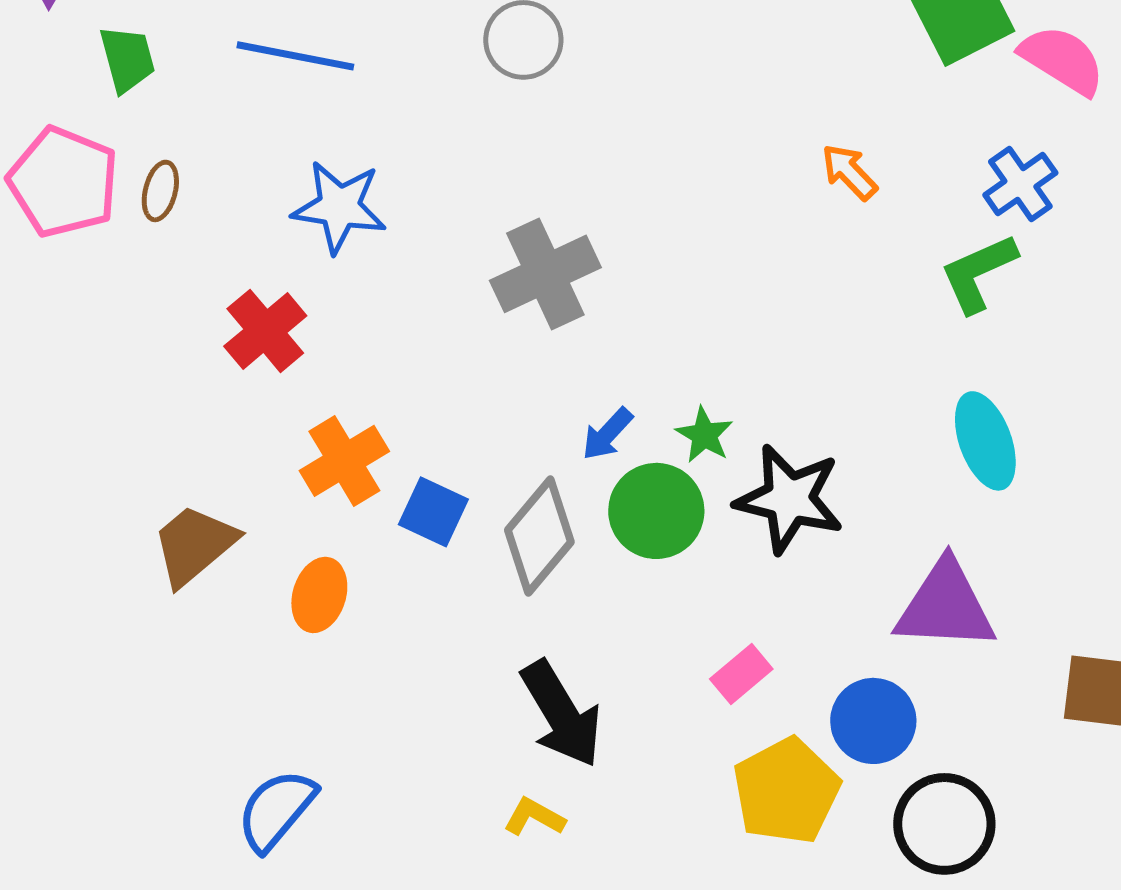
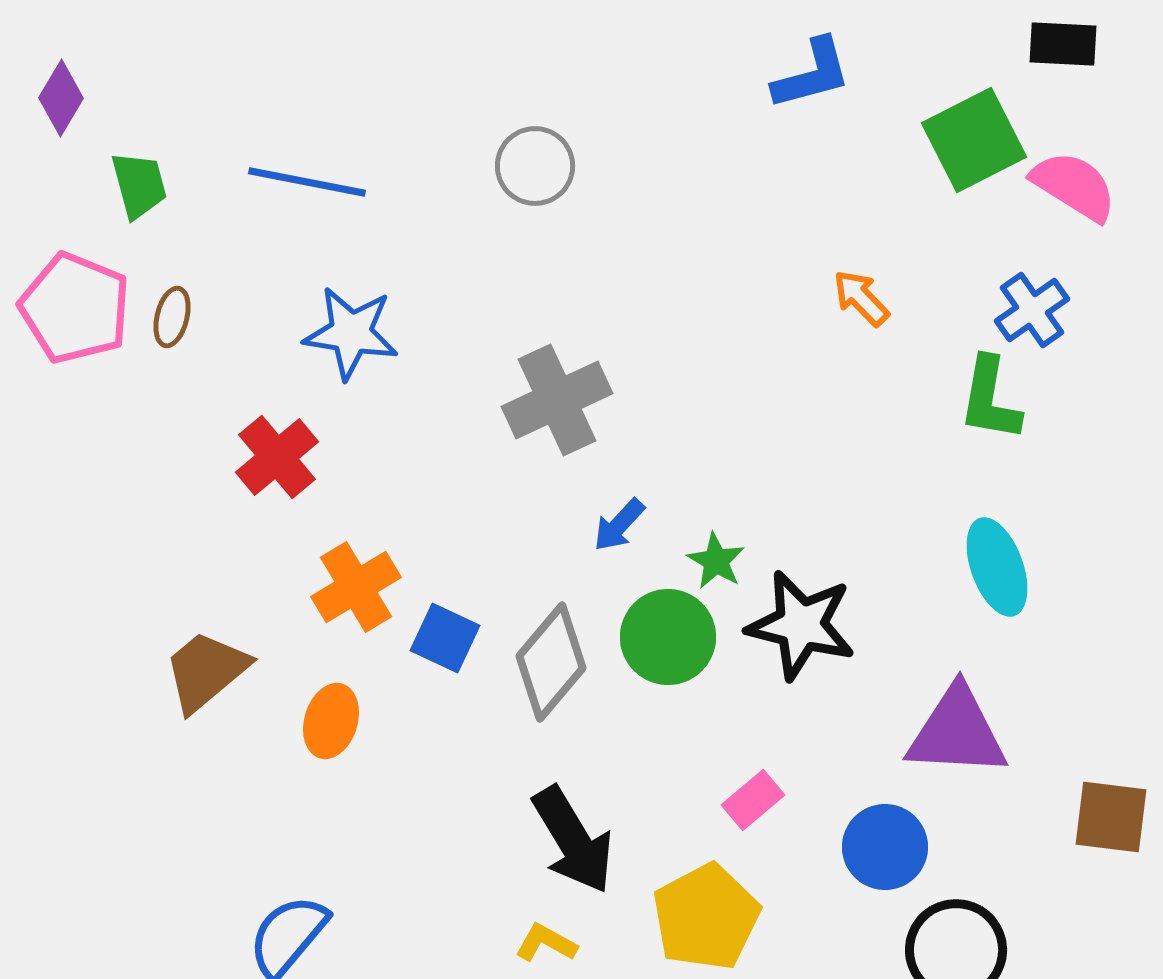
green L-shape: (978, 273) -> (990, 399), turned -56
blue arrow: (607, 434) -> (619, 525), moved
yellow pentagon: (786, 791) -> (706, 917), moved

